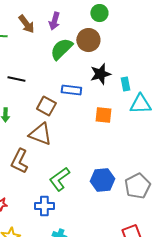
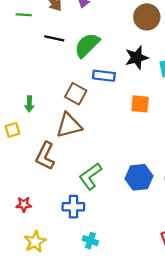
brown circle: (88, 40) -> (147, 17), moved
green semicircle: (61, 49) -> (87, 45), moved
black line: (16, 79) -> (54, 38), moved
brown triangle: (40, 134) -> (69, 125), turned -35

